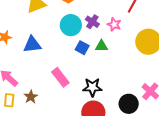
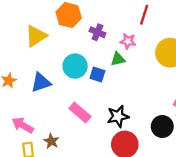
purple cross: (92, 22) -> (97, 32), moved
cyan circle: (71, 25) -> (75, 66), moved
green triangle: (101, 46) -> (118, 59), moved

